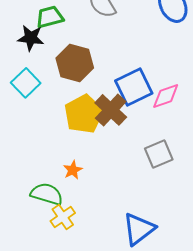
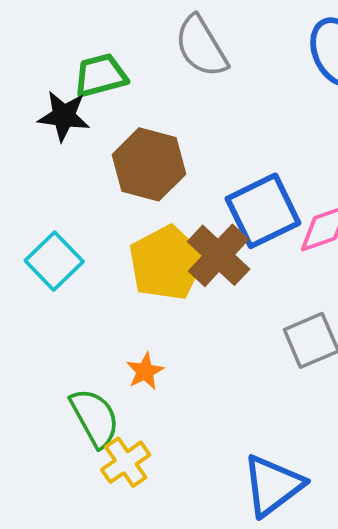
cyan square: (26, 83) -> (54, 261), moved
green semicircle: (47, 194) -> (95, 418), turned 44

